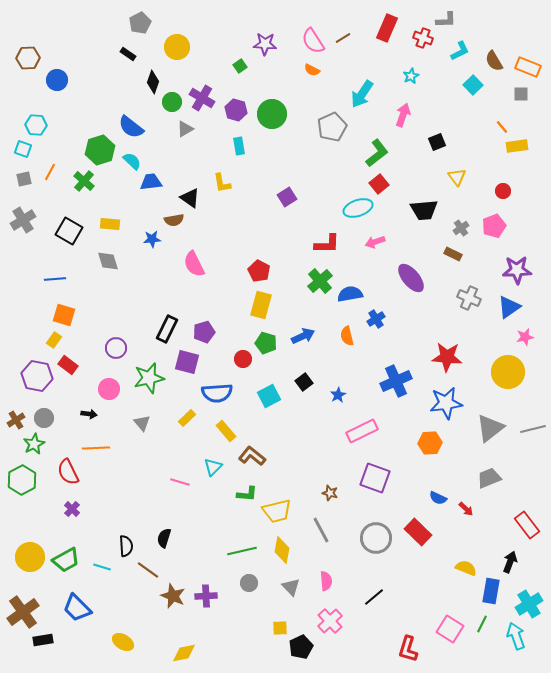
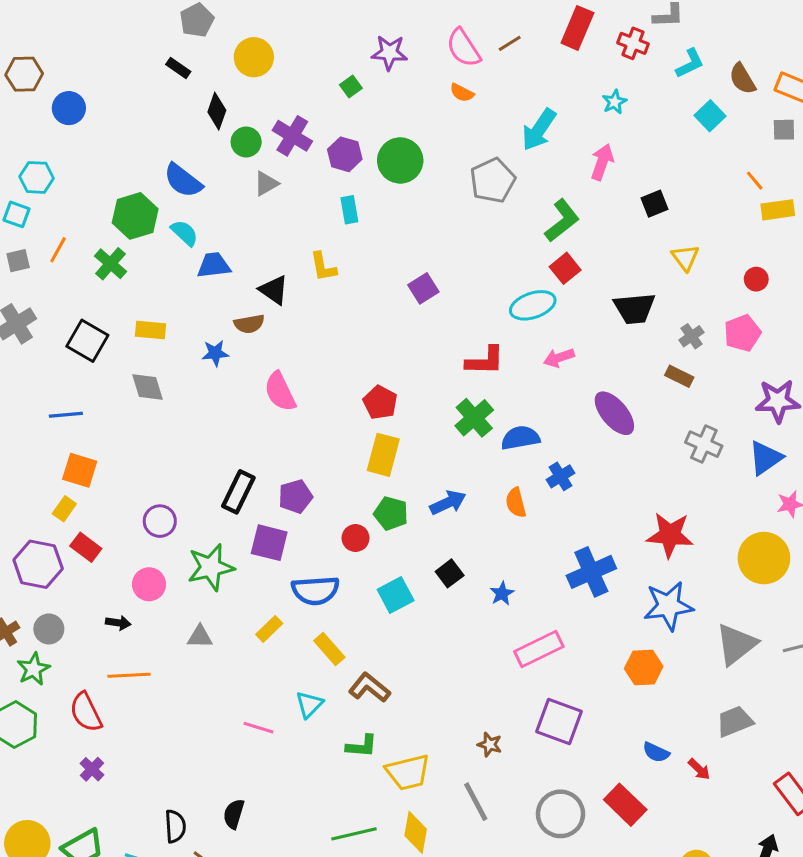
gray triangle: (142, 423) -> (200, 637), turned -48

